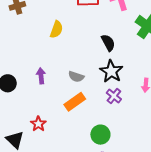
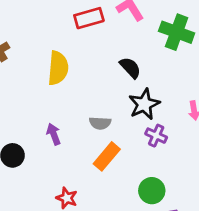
yellow semicircle: (56, 29) -> (58, 68), size x1.4
black star: (111, 71) -> (144, 104), turned 30

